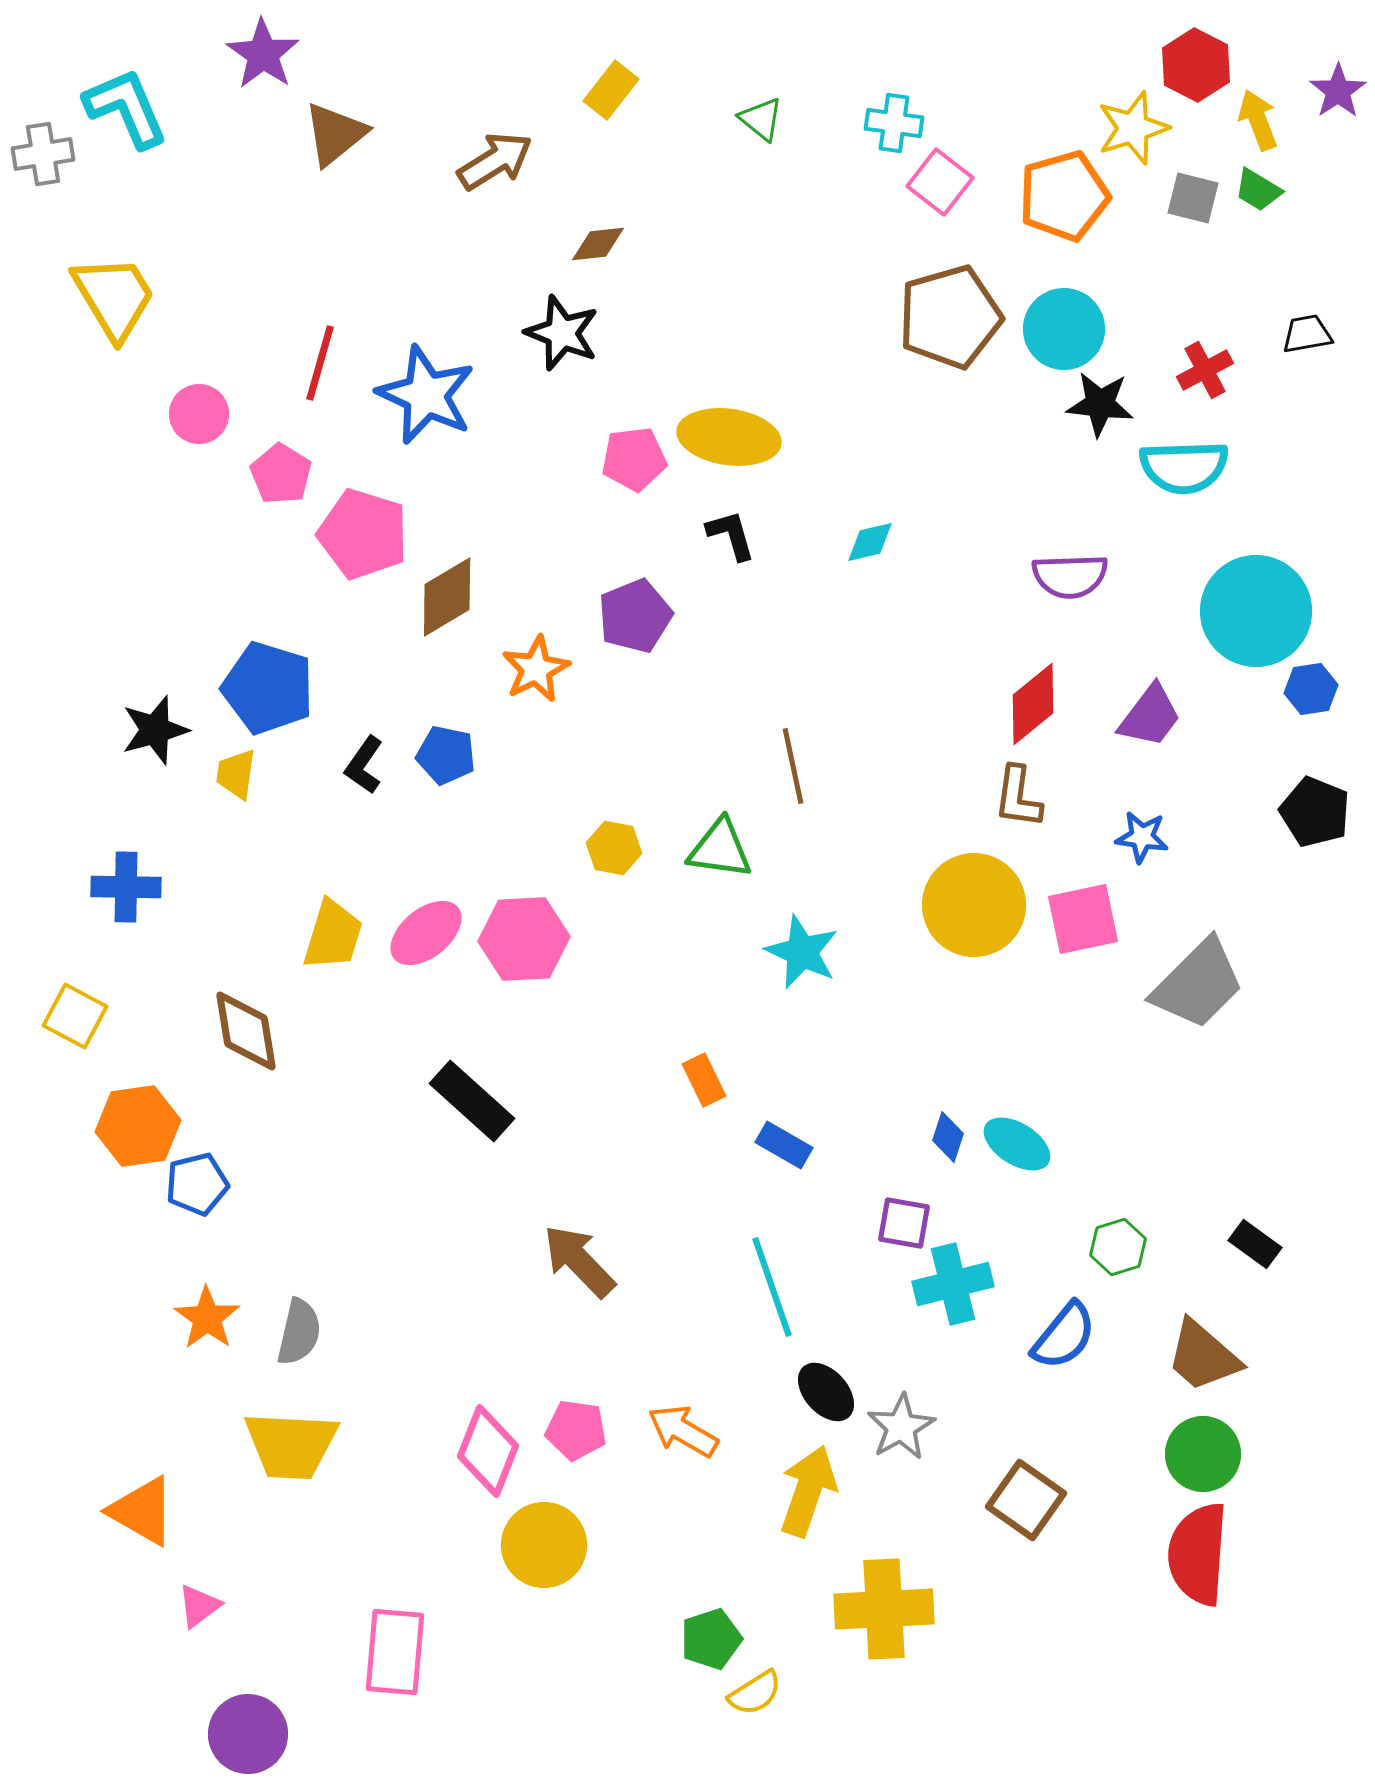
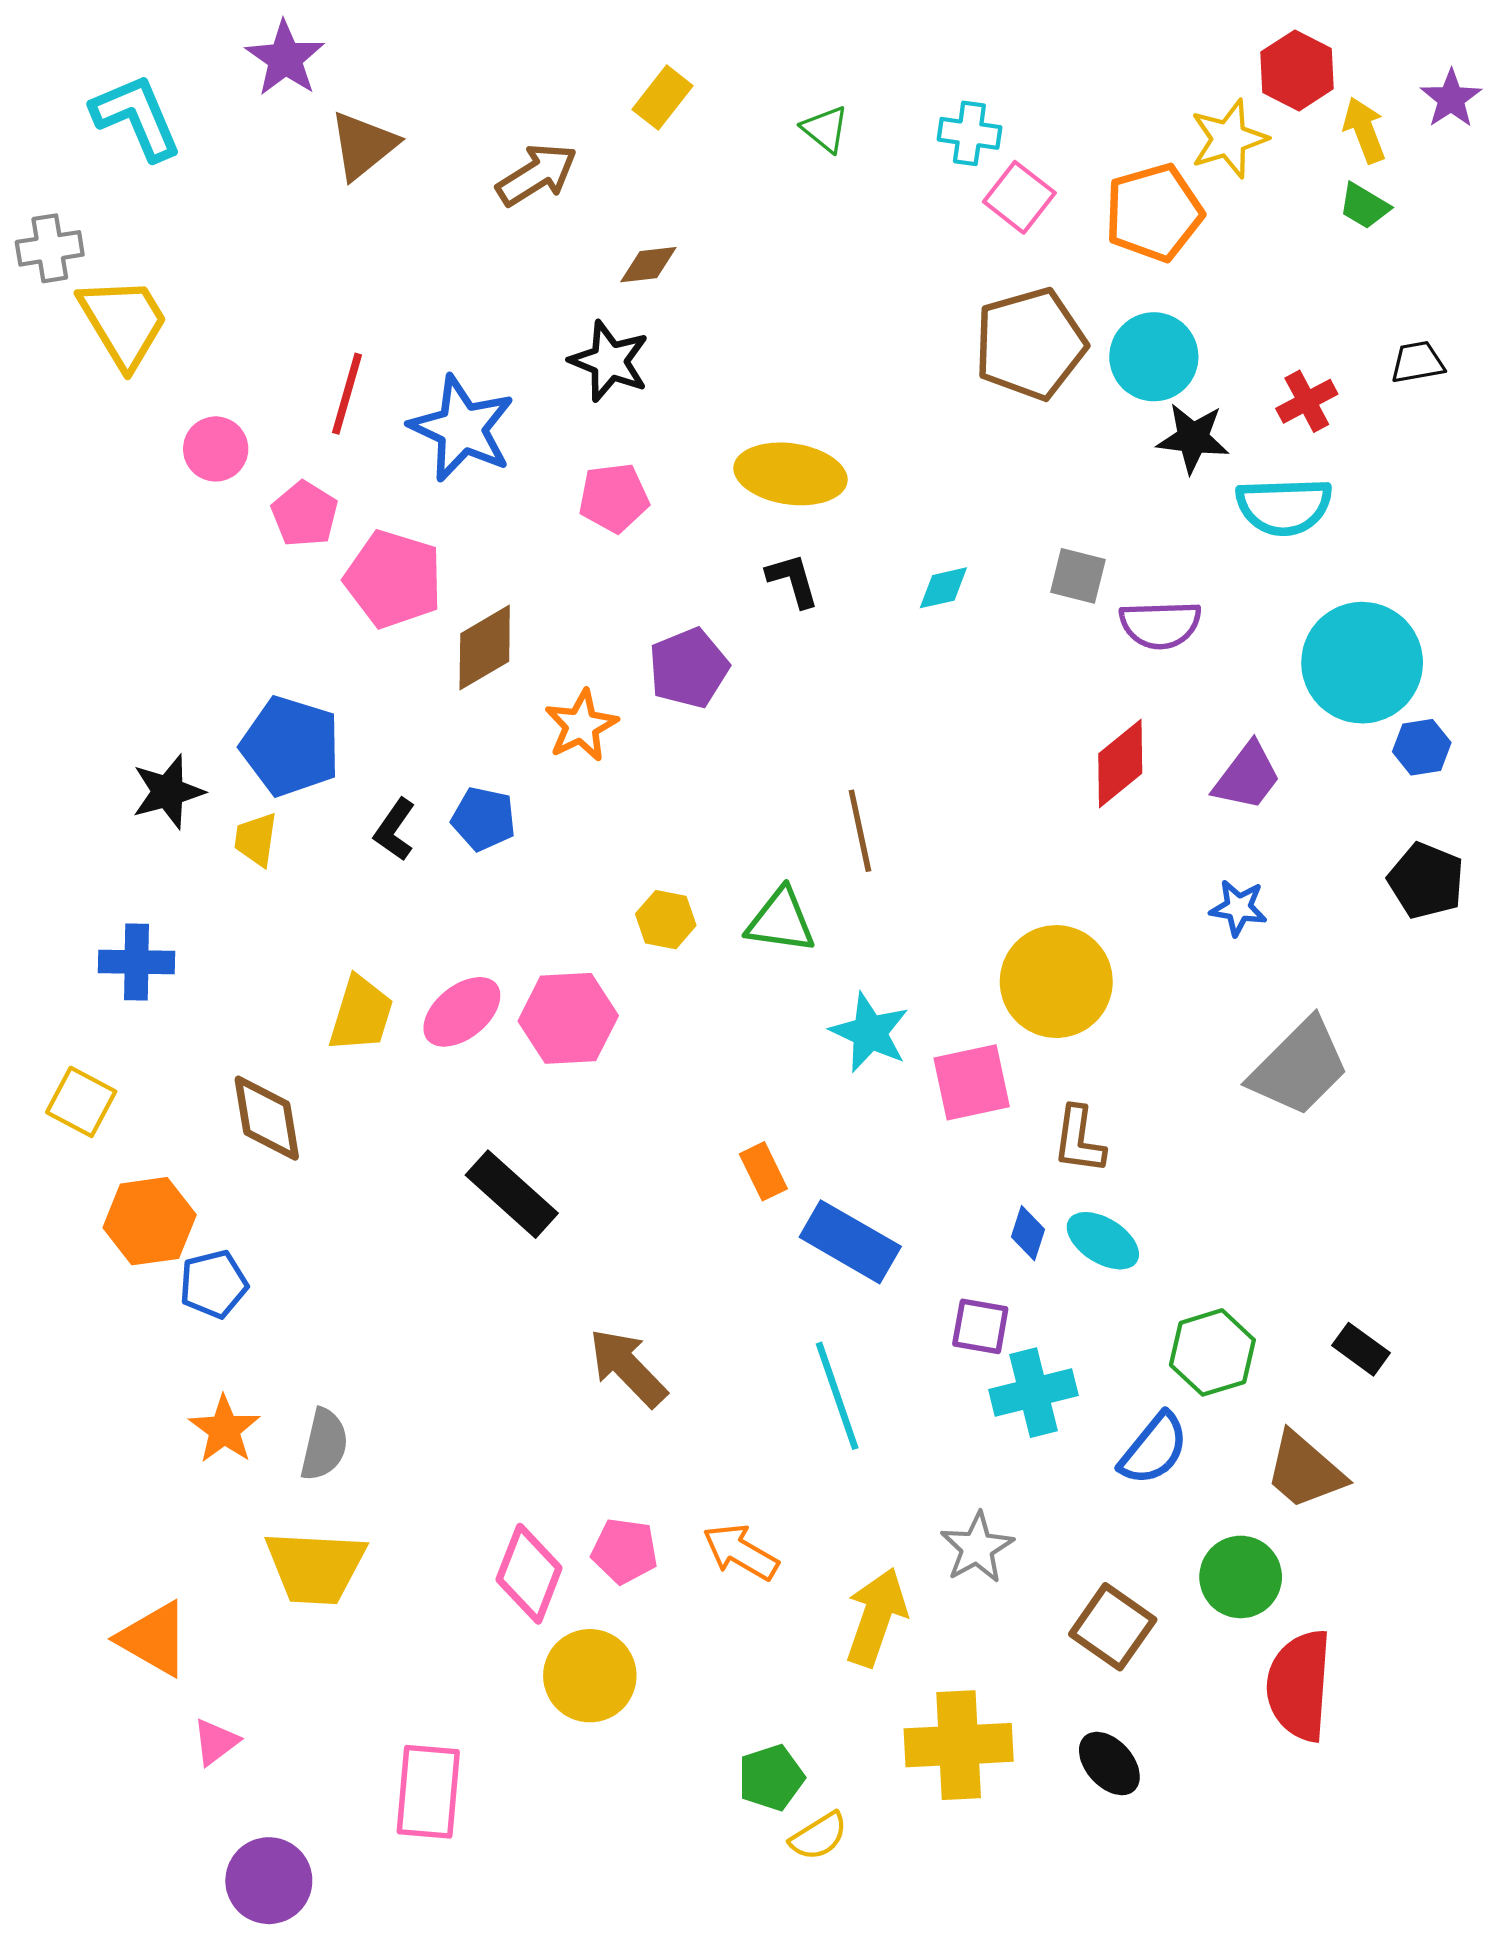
gray cross: (43, 154) -> (50, 248), moved
gray square: (1193, 198) -> (1078, 576), moved
pink pentagon: (634, 459) -> (614, 498), moved
brown L-shape: (1018, 797) -> (1079, 1140), moved
pink square: (1083, 919) -> (972, 1082), moved
blue rectangle: (784, 1145) -> (850, 1242), size x1.6
green hexagon: (1118, 1247) -> (1212, 1352), size x1.4
black ellipse: (826, 1392) -> (1109, 1764), moved
green circle: (1203, 1454) -> (1241, 1577), moved

